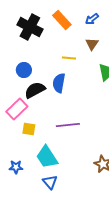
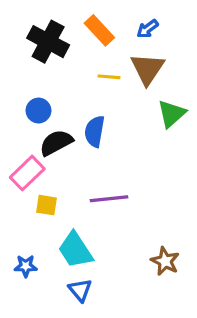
brown triangle: (92, 44) -> (147, 69), size x1.6
yellow line: (69, 58) -> (109, 77), moved

